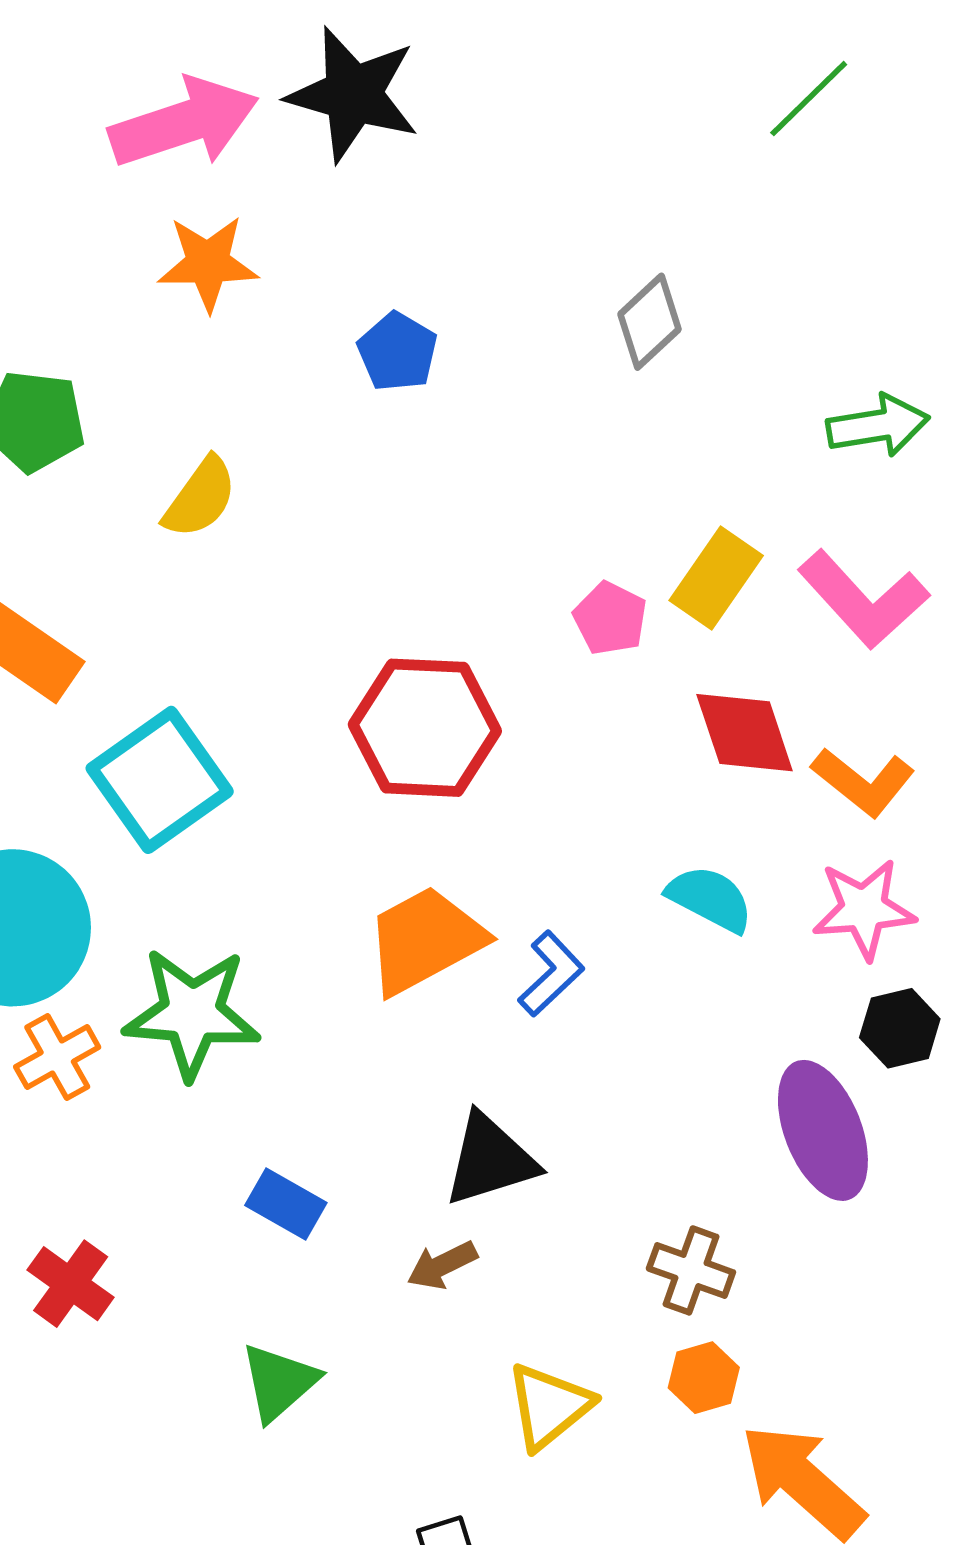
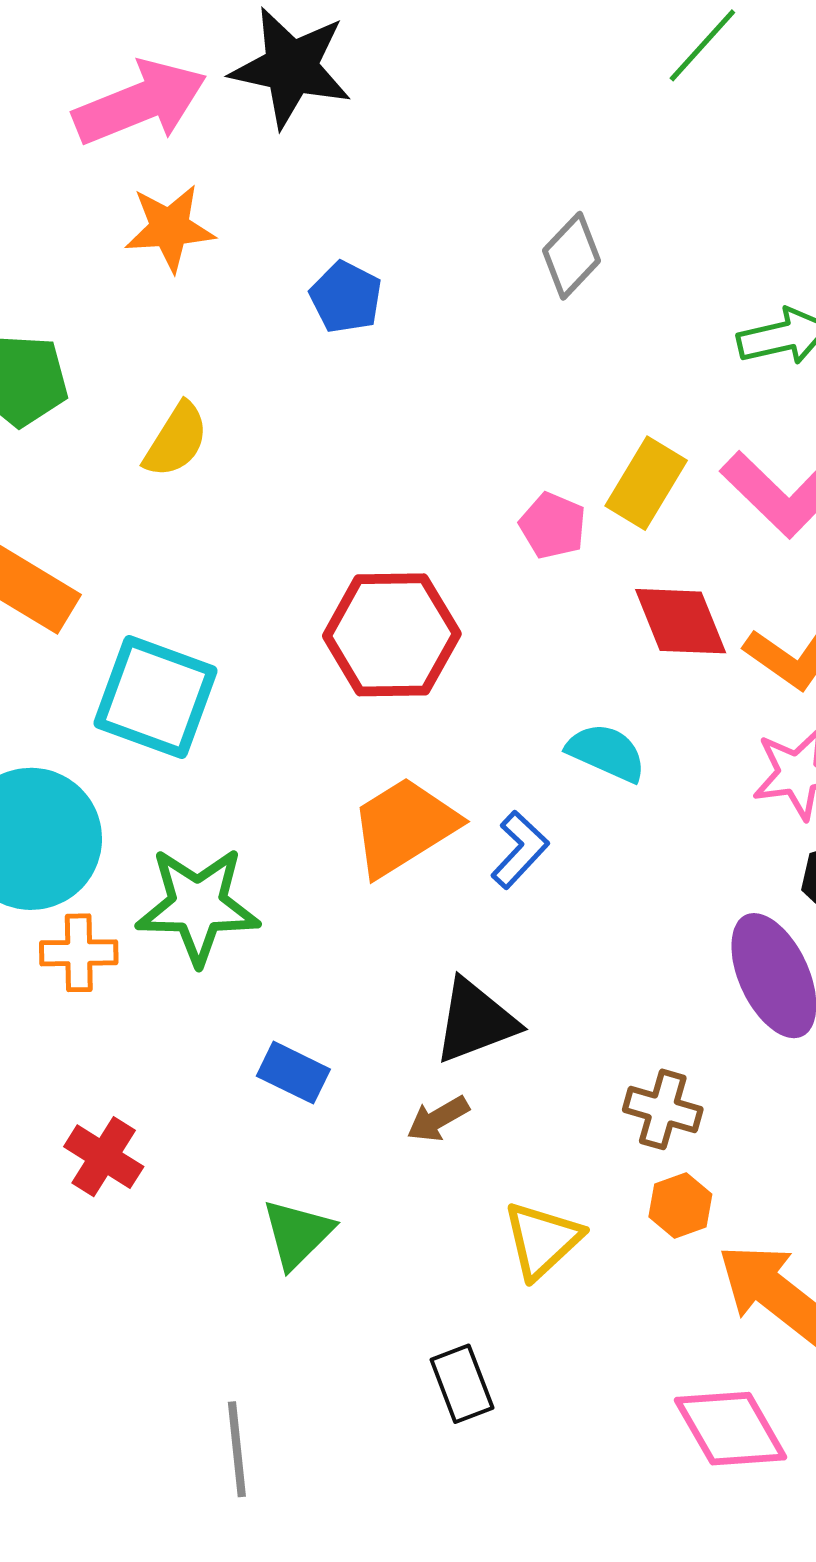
cyan square: (160, 780) -> (156, 697), turned -31
cyan semicircle: (710, 899) -> (606, 753), moved
orange cross: (57, 1057) -> (79, 953), turned 32

